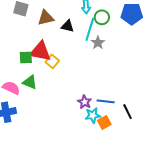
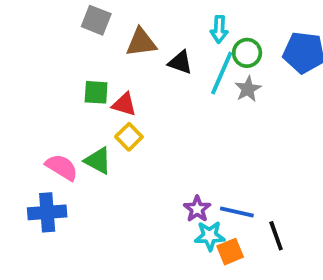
gray star: (98, 43) -> (248, 89), moved
red triangle: (40, 51) -> (124, 104), size x0.6
green square: (26, 58) -> (96, 92), moved
yellow square: (52, 61) -> (129, 137), moved

